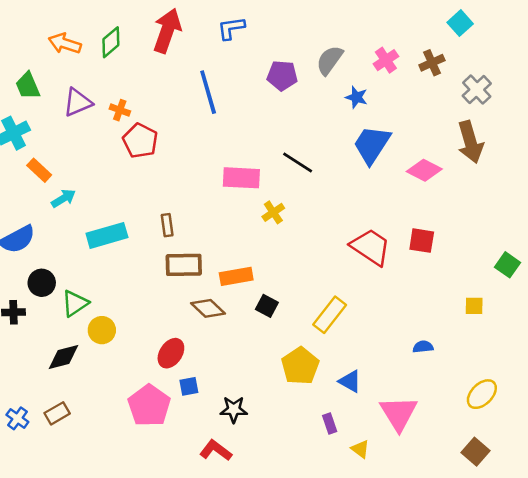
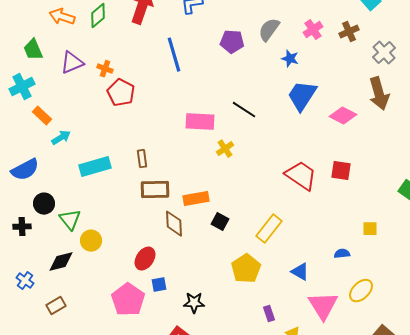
green triangle: (75, 303) -> (70, 220), turned -35
yellow square: (474, 306) -> (370, 229), moved
brown diamond: (208, 308) -> (174, 224), turned 44
blue triangle: (350, 381) -> (300, 272), moved
yellow ellipse: (482, 394) -> (361, 291), moved
blue cross: (17, 418) -> (25, 281), moved

